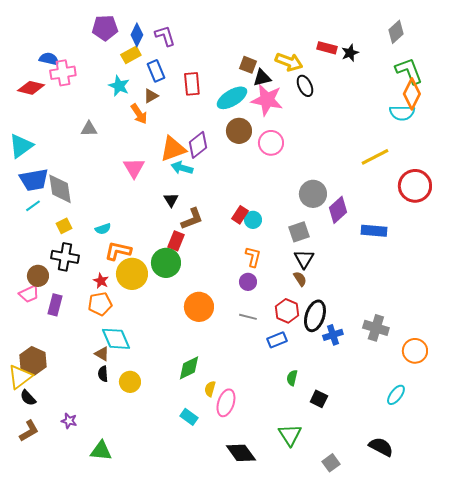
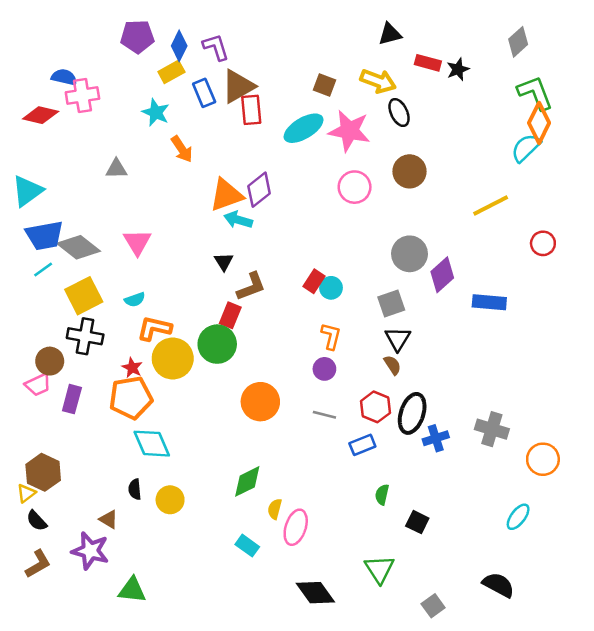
black triangle: (262, 78) -> (390, 34), moved
brown triangle: (151, 96) -> (238, 86), moved, size x1.8
cyan semicircle: (402, 113) -> (526, 148), turned 135
brown circle: (239, 131) -> (410, 171), moved
pink triangle: (134, 168) -> (137, 242), moved
red circle: (415, 186) -> (543, 243), size x0.6
gray diamond: (60, 189) -> (79, 247), turned -44
yellow square: (64, 226) -> (84, 296), size x1.8
orange pentagon: (100, 304) -> (131, 398), size x1.4
brown triangle: (102, 354) -> (109, 519), moved
yellow triangle: (20, 377) -> (26, 493), size x0.6
purple star: (69, 421) -> (90, 551), size x1.8

